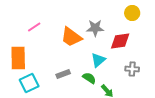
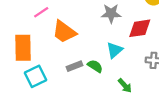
orange trapezoid: (71, 37) -> (64, 32), moved
green semicircle: (89, 78) -> (95, 66), moved

